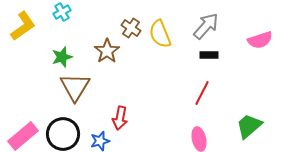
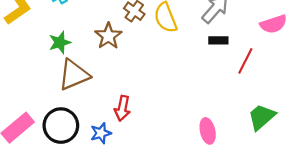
brown triangle: (75, 87) -> (74, 75), turned 36
red line: (202, 93) -> (245, 61), moved

